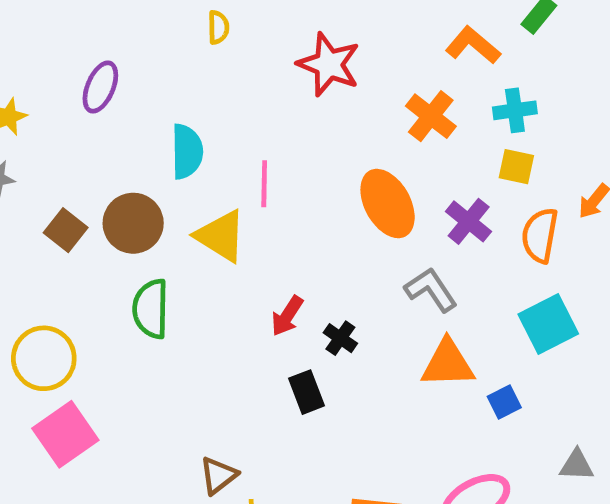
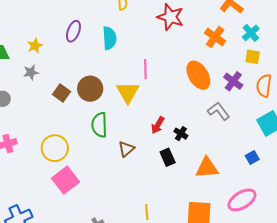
cyan cross: (515, 110) -> (251, 33), turned -30
cyan semicircle: (187, 151) -> (109, 38), moved
yellow triangle: (221, 236) -> (128, 92), turned 30
orange triangle: (448, 364) -> (207, 168), moved
brown triangle: (218, 475) -> (126, 149), moved

